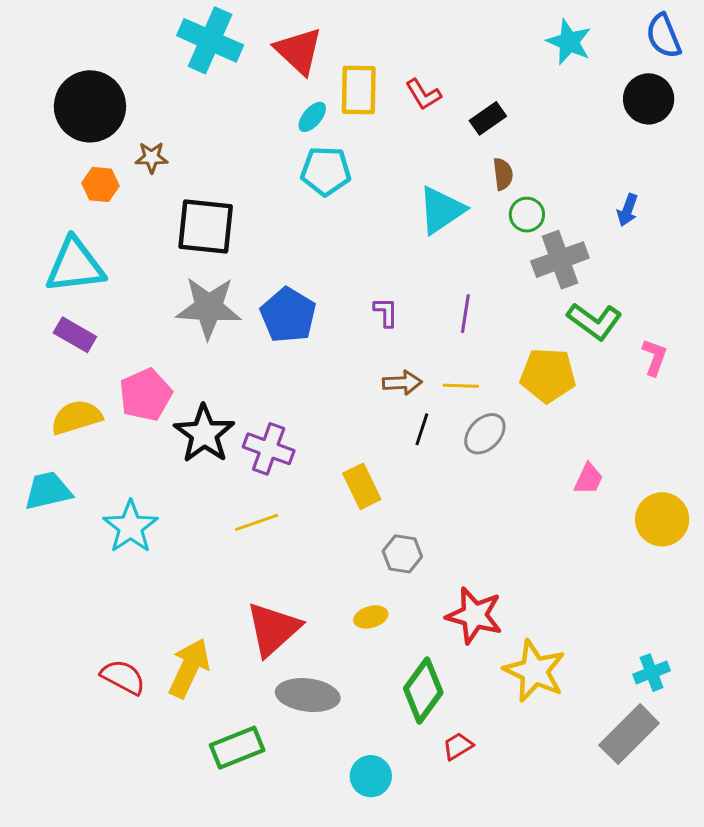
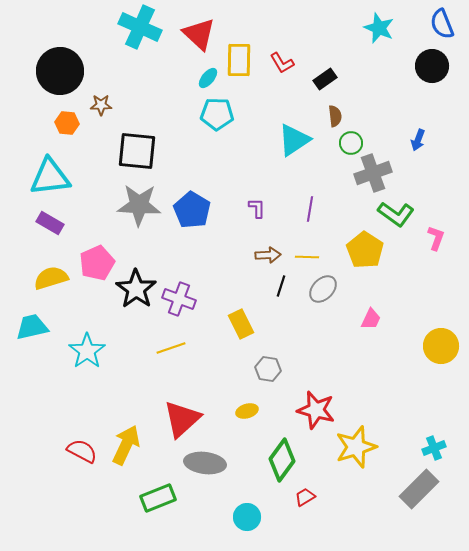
yellow pentagon: (548, 375) -> (365, 250), turned 30
pink trapezoid: (589, 479) -> (371, 319), moved
yellow star: (534, 671) -> (356, 447), turned 30

